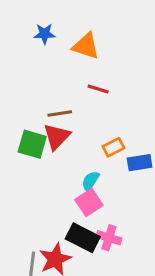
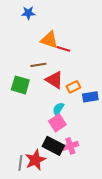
orange triangle: (86, 46) -> (49, 40), moved
red triangle: (57, 137) -> (54, 80), moved, turned -42
pink cross: (109, 238) -> (70, 146), turned -35

